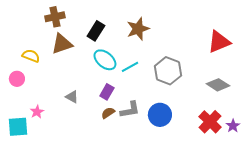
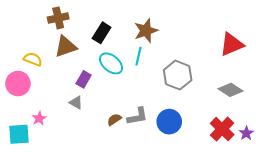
cyan line: (130, 67) -> (139, 56), moved, turned -48
pink circle: (17, 79) -> (18, 84), size x1.5
purple rectangle: (107, 92) -> (84, 79), moved

